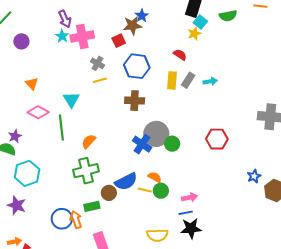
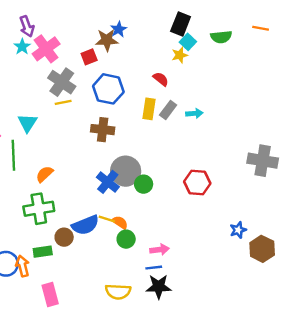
pink cross: (82, 37) -> (46, 49), turned -30
gray cross: (97, 63) -> (62, 82), size x1.6
yellow line: (145, 190) -> (107, 219), moved

